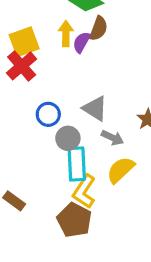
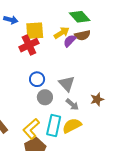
brown semicircle: (98, 28) -> (82, 35), turned 42
yellow arrow: (66, 34) -> (62, 33), turned 42
cyan rectangle: (77, 164) -> (54, 125), moved
yellow L-shape: (84, 191) -> (31, 129), moved

